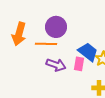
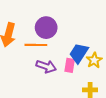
blue trapezoid: (88, 52) -> (79, 53), turned -95

